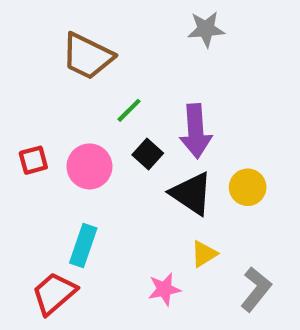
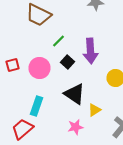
black triangle: (191, 194) -> (74, 94), moved

